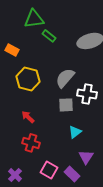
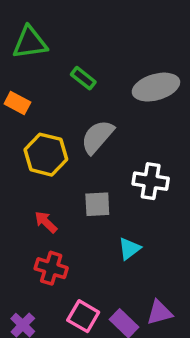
green triangle: (34, 19) -> (30, 43), moved
gray semicircle: (65, 78) -> (97, 137), moved
gray square: (66, 105) -> (97, 204), moved
purple triangle: (86, 157) -> (160, 313), moved, turned 42

